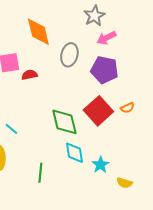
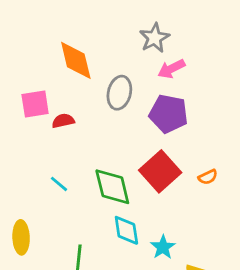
orange semicircle: (127, 108) -> (208, 177), moved
cyan line: (11, 129) -> (59, 184), moved

